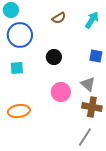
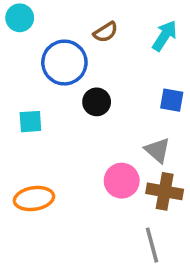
blue circle: (20, 35) -> (64, 63), moved
pink circle: (61, 92) -> (122, 181), moved
gray line: (85, 137) -> (152, 245), turned -48

